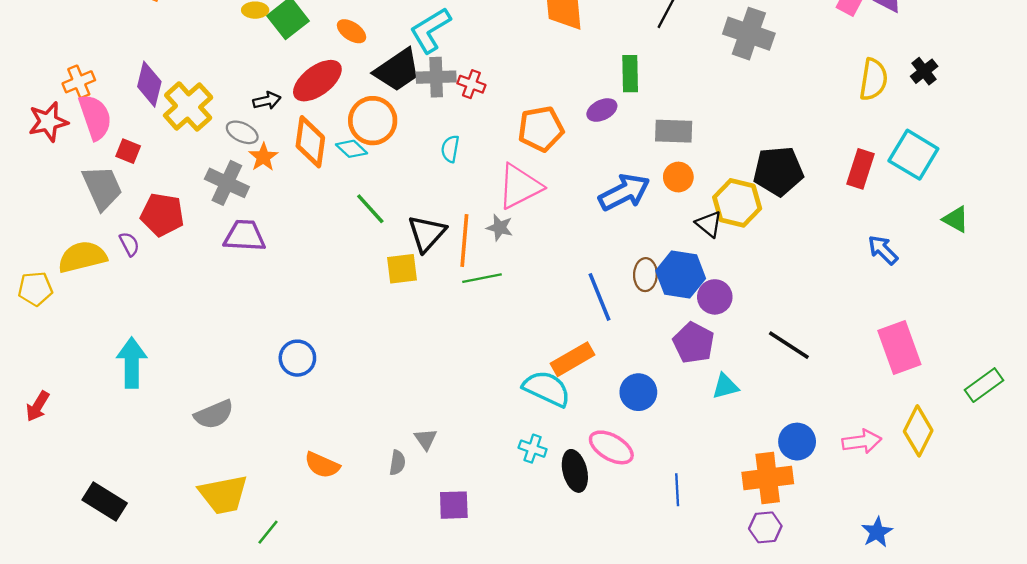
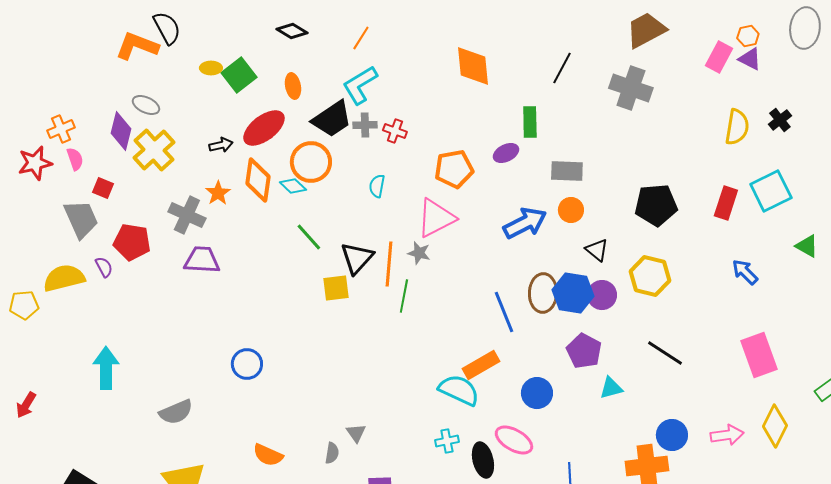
orange ellipse: (352, 31) -> (293, 86), turned 45
gray cross: (436, 77) -> (365, 125), size x0.7
pink semicircle: (95, 117) -> (75, 159), size x0.6
gray ellipse: (242, 132) -> (146, 105), moved
cyan square: (913, 155) -> (771, 191), turned 33
yellow hexagon: (737, 203) -> (650, 276), moved
brown ellipse: (645, 275) -> (543, 293), size x1.4
green line: (482, 278) -> (404, 296), turned -68
purple circle: (715, 297) -> (602, 295), moved
cyan cross: (533, 449) -> (447, 441), turned -30

